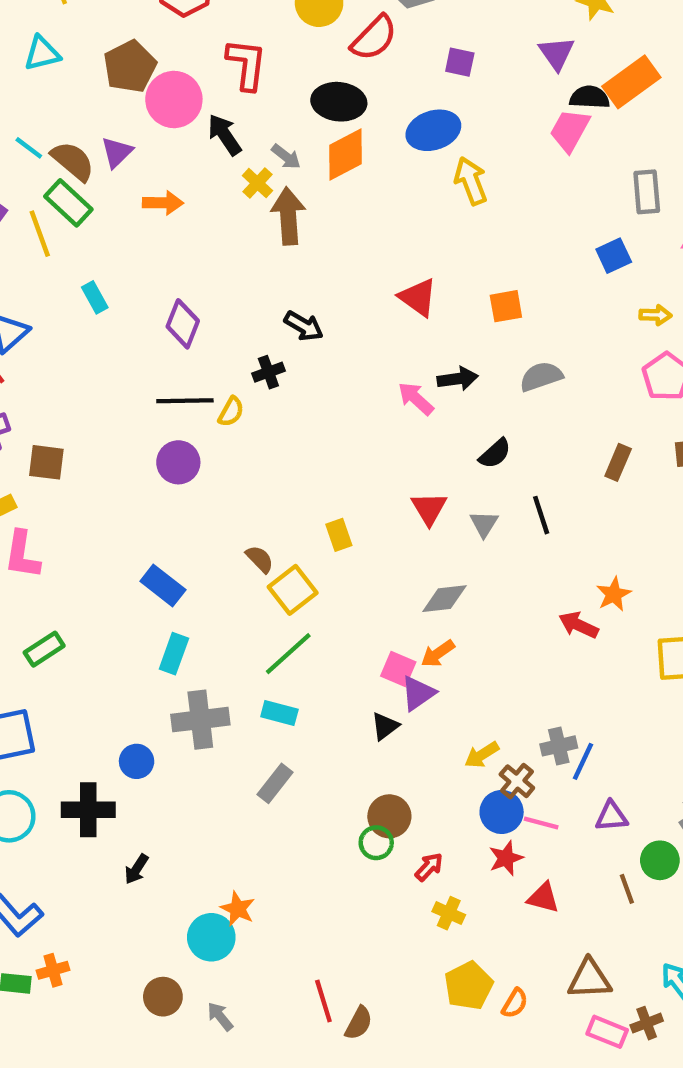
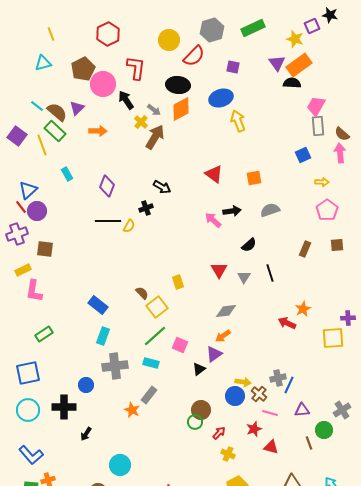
orange rectangle: (631, 82) -> (299, 65), moved
pink trapezoid: (570, 130) -> (316, 106), moved
brown arrow: (288, 216) -> (155, 137), turned 35
purple circle: (178, 462) -> (37, 211), moved
pink square: (398, 669) -> (180, 345), moved
yellow arrow: (482, 755) -> (243, 382), turned -140
blue circle: (502, 812) -> (235, 396), moved
orange star: (238, 909) -> (132, 410), moved

